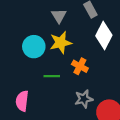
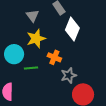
cyan circle: (34, 47) -> (14, 54), moved
gray star: (84, 99) -> (69, 75), moved

